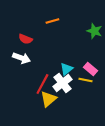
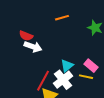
orange line: (52, 21) -> (62, 18), moved
white arrow: (21, 58) -> (33, 47), moved

